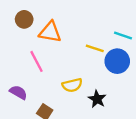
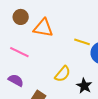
pink line: (37, 61) -> (19, 52), moved, turned -36
yellow semicircle: (72, 85) -> (63, 74), turned -36

